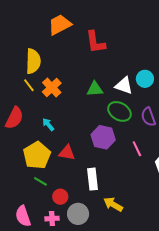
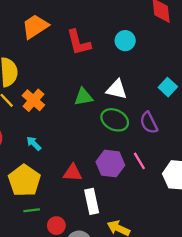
cyan circle: (145, 79) -> (125, 41), moved
purple hexagon: (103, 137) -> (110, 163), moved
red triangle: (67, 153) -> (73, 173), moved
green line: (40, 181) -> (32, 210), turned -32

